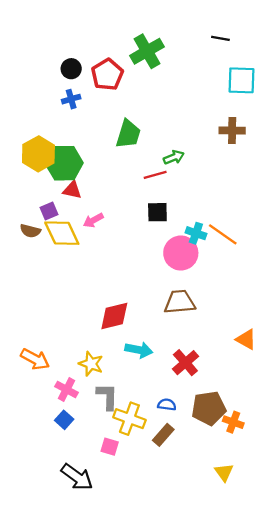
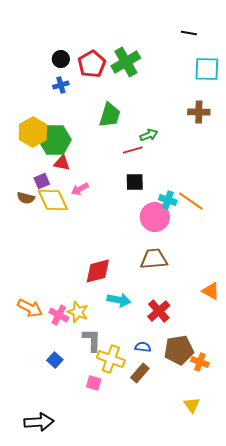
green cross: (147, 51) -> (126, 62), moved
pink cross: (66, 389) -> (59, 315), moved
black arrow: (77, 477) -> (39, 422), moved, turned -40

